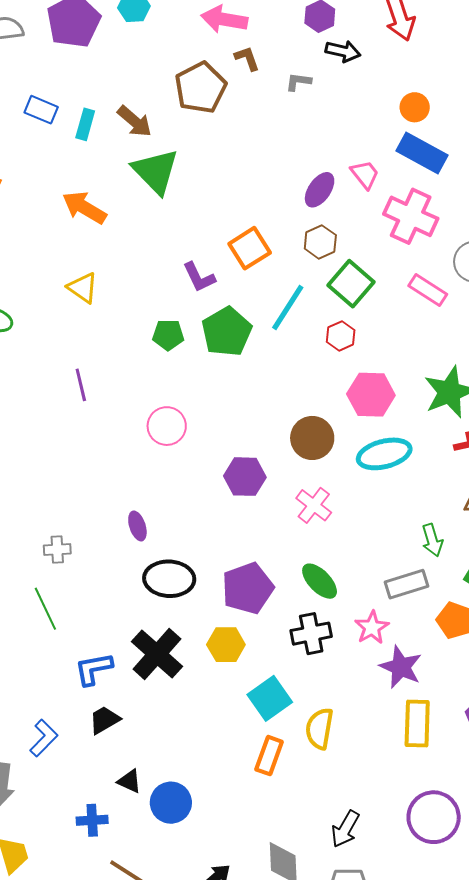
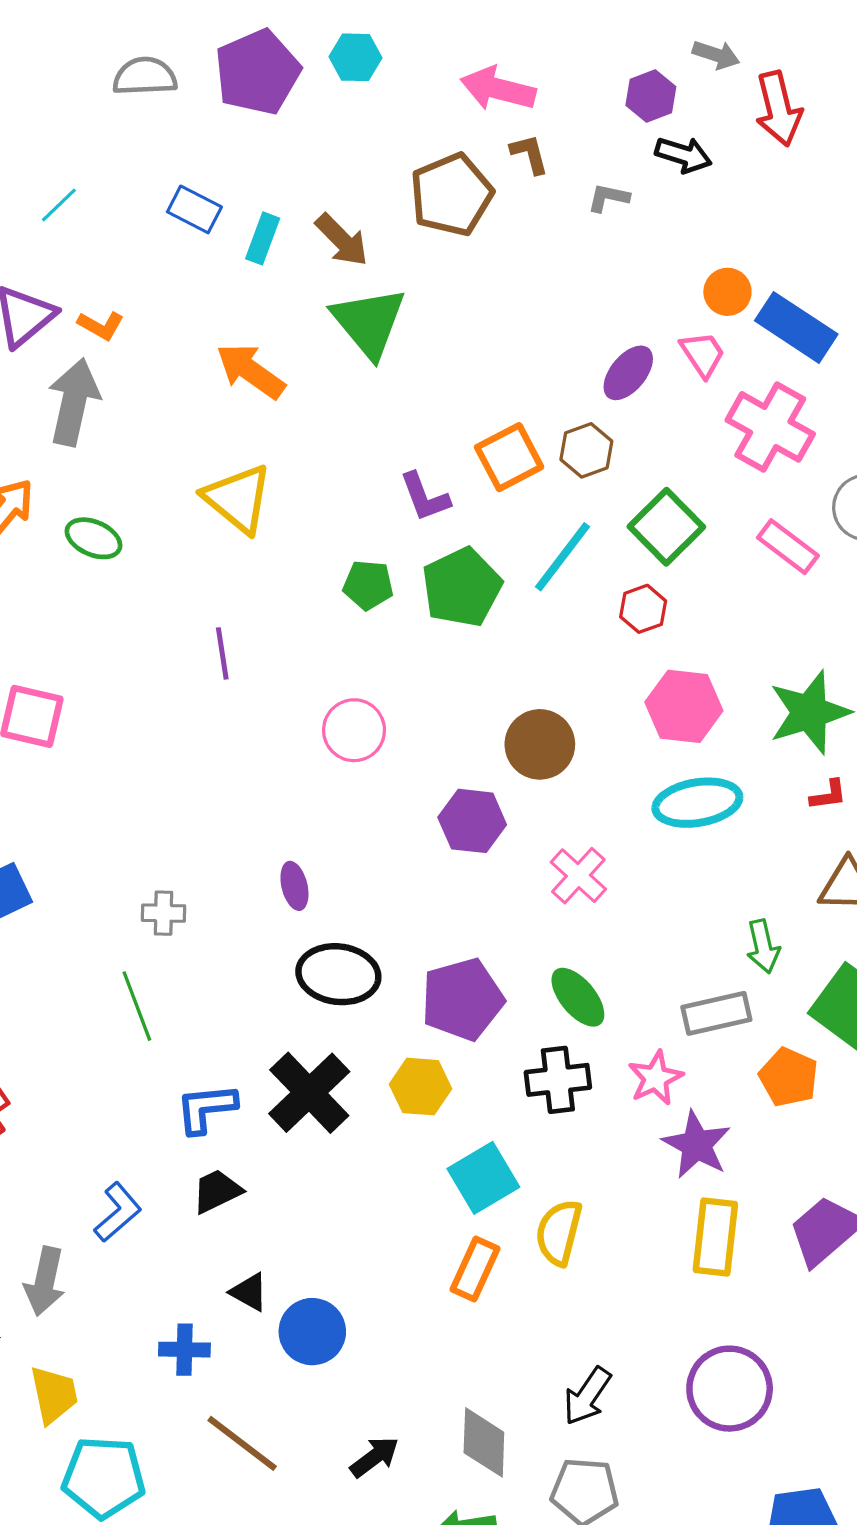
orange circle: (415, 107) -> (727, 292), moved
brown hexagon: (320, 242) -> (586, 450), moved
yellow triangle: (83, 288) -> (238, 499), size x1.4
brown circle: (312, 438) -> (540, 744), moved

